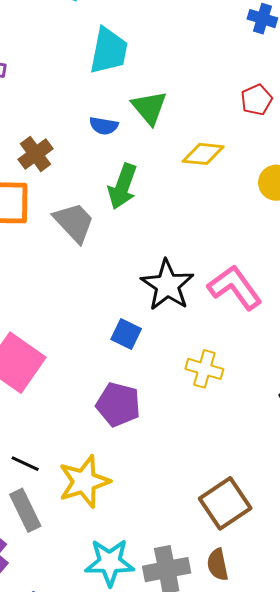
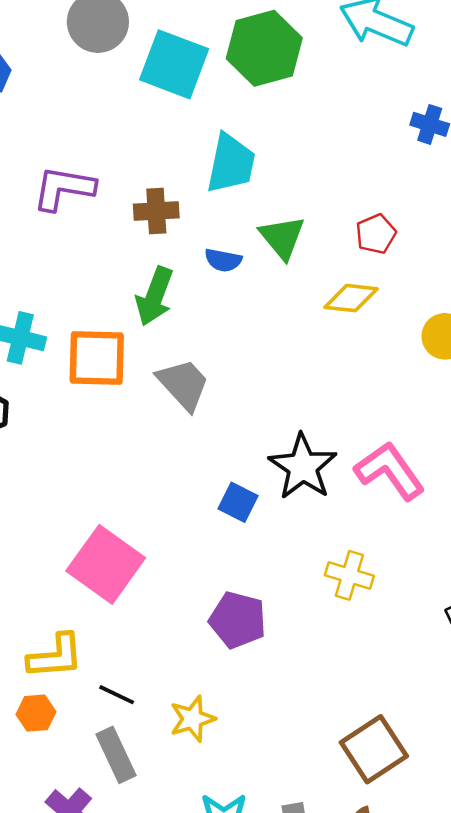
red pentagon: (256, 100) -> (376, 234), moved
brown cross: (36, 154) -> (156, 211), moved, turned 32
green arrow: (122, 186) -> (155, 296), moved
blue square: (126, 334) -> (238, 502), moved
yellow star: (84, 482) -> (192, 719), size x0.7

